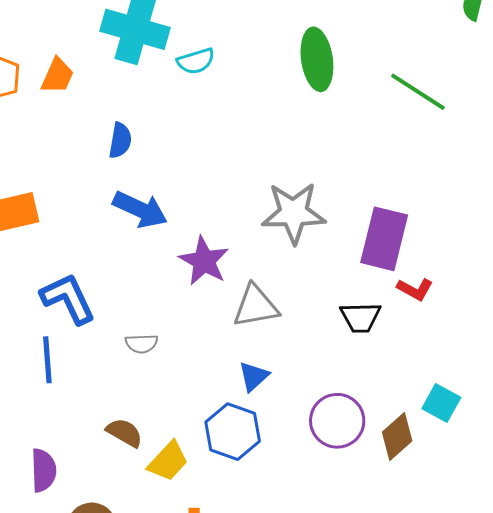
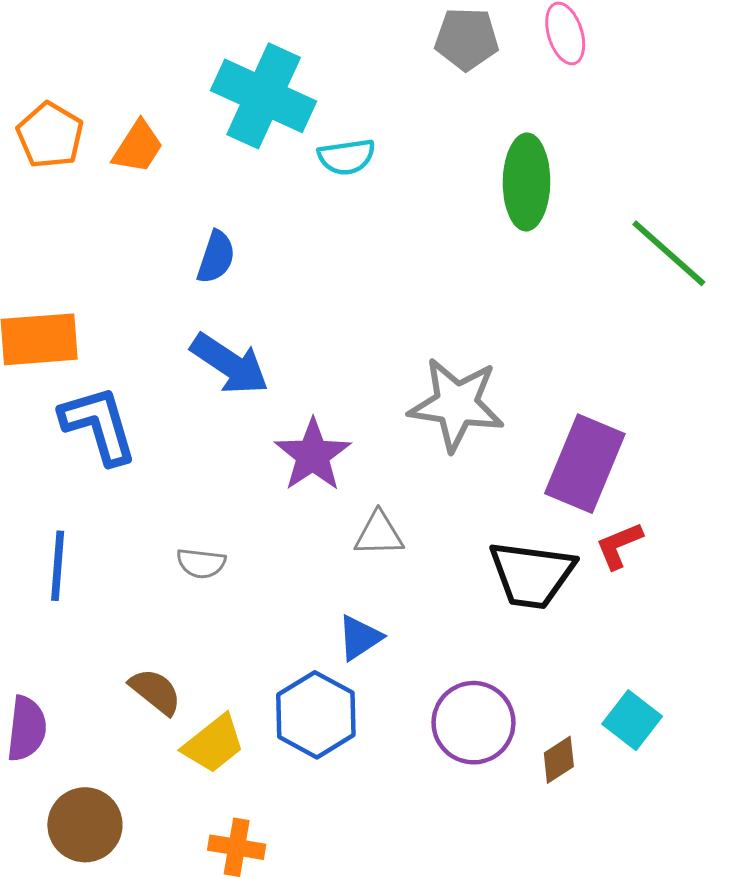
red L-shape: (415, 289) -> (619, 545), turned 120
blue L-shape: (68, 299) -> (99, 425), moved
gray triangle: (256, 306) -> (379, 534), size x0.7
black trapezoid: (360, 317) -> (532, 575), size x1.4
brown diamond: (397, 436) -> (559, 760), size x0.7

